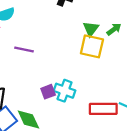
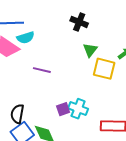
green triangle: (91, 29) -> (90, 50), moved

